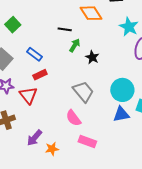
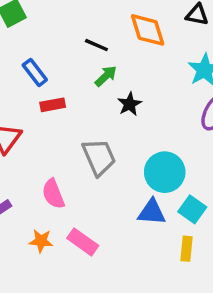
red rectangle: (40, 75) -> (53, 105), moved
pink semicircle: (73, 118) -> (53, 194), moved
orange star: (52, 149) -> (41, 241), moved

